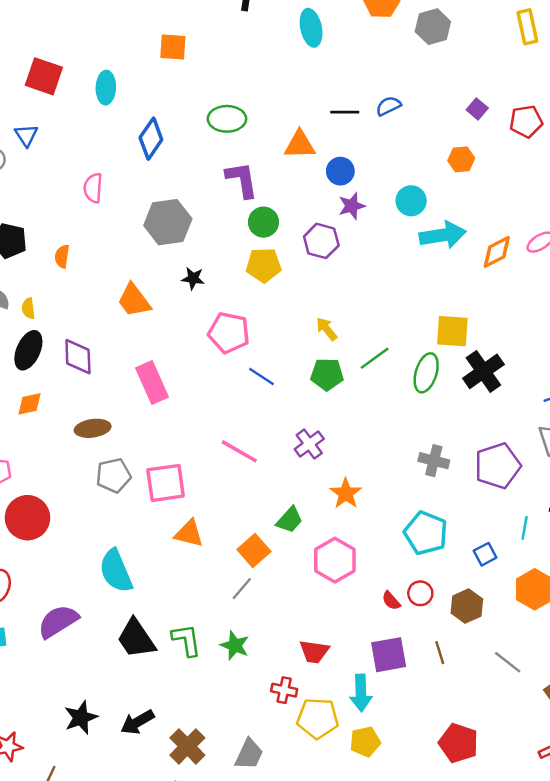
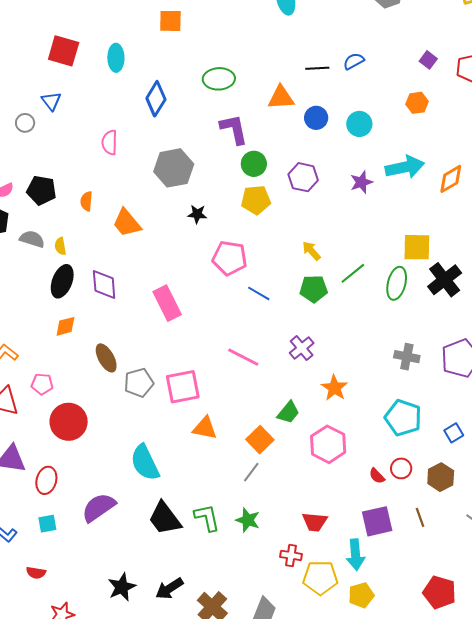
cyan circle: (411, 201) -> (359, 124), moved
purple star: (352, 206) -> (361, 182), moved
orange trapezoid: (134, 300) -> (127, 223), moved
brown ellipse: (93, 428) -> (106, 358), moved, turned 72

